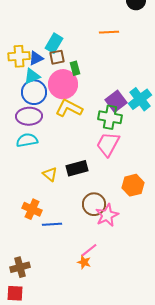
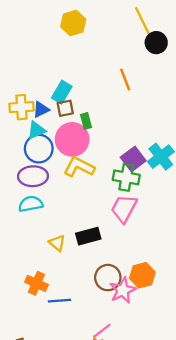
orange line: (109, 32) -> (125, 79), turned 72
orange hexagon: (133, 185) -> (142, 275), moved

